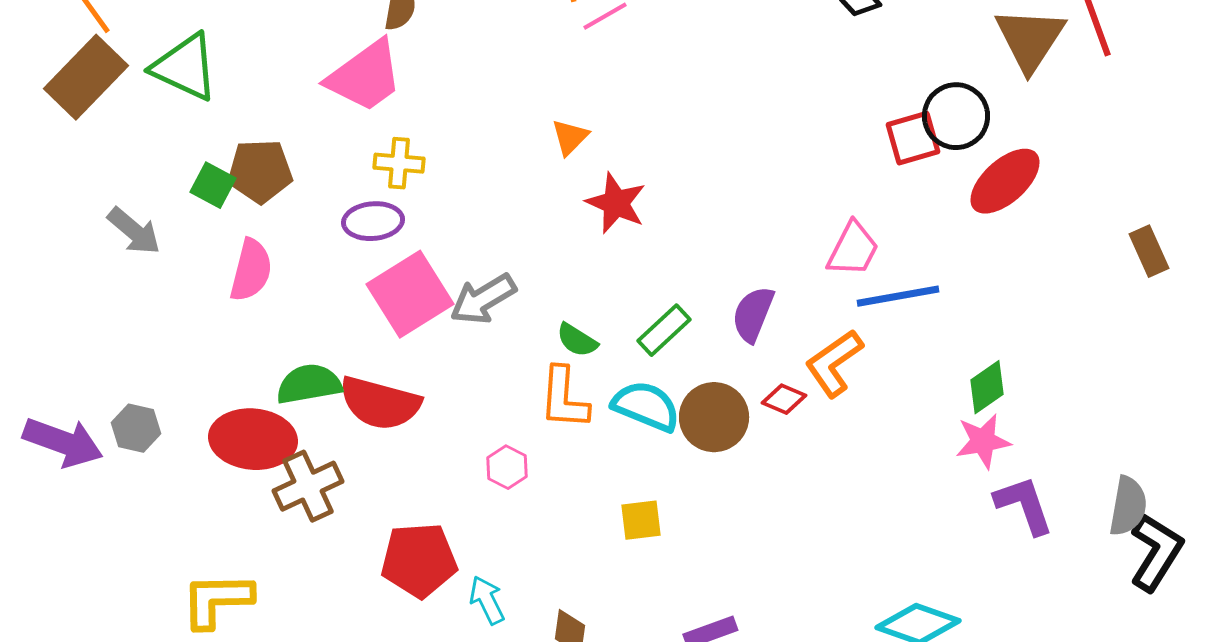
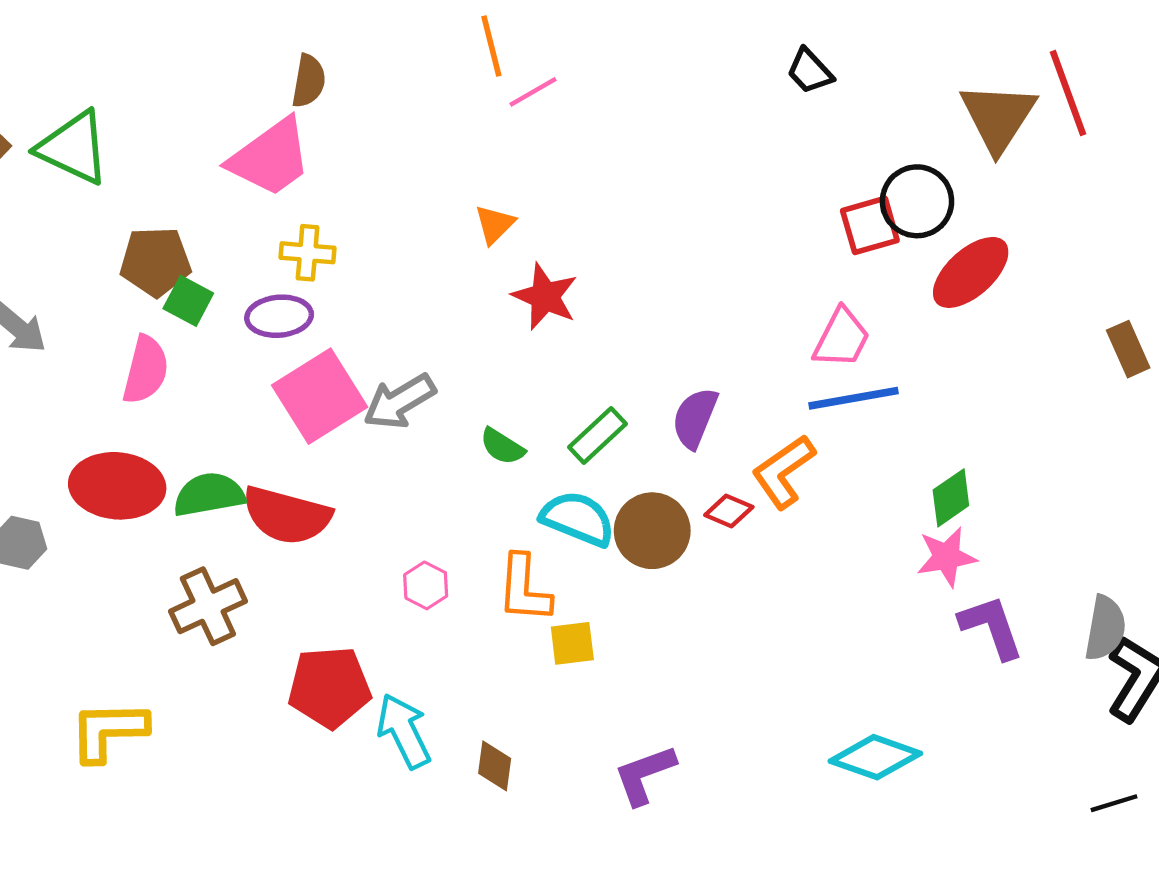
green square: (213, 185) -> (188, 301), moved
pink trapezoid: (853, 249) -> (842, 338), moved
orange L-shape: (564, 398) -> (524, 589), moved
red ellipse: (253, 439) -> (117, 486), moved
cyan arrow: (487, 600) -> (404, 731), size x1.4

